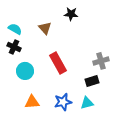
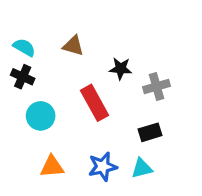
black star: (71, 14) -> (121, 69), moved
brown triangle: (45, 28) -> (73, 46), turned -32
gray cross: (101, 61) -> (157, 87), moved

